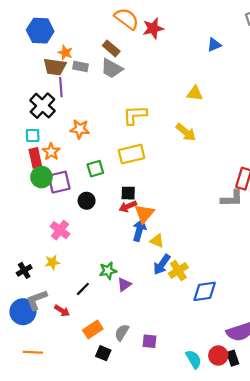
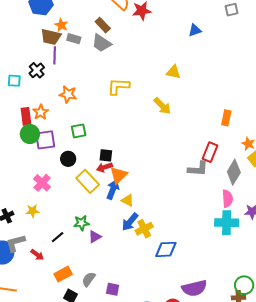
black cross: (42, 106) -> (37, 70), size x0.7
cyan square: (33, 135) -> (14, 81), moved
yellow rectangle: (132, 154) -> (88, 181), moved, turned 55

